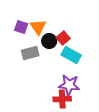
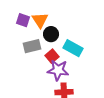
red square: (63, 38) -> (52, 56), moved
purple star: (69, 85) -> (58, 70), moved

